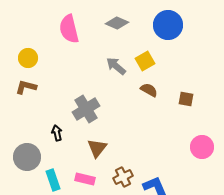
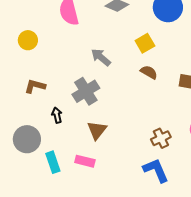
gray arrow: (116, 66) -> (101, 57), moved
brown L-shape: (26, 87) -> (35, 86), moved
brown cross: (123, 177) -> (161, 138), moved

